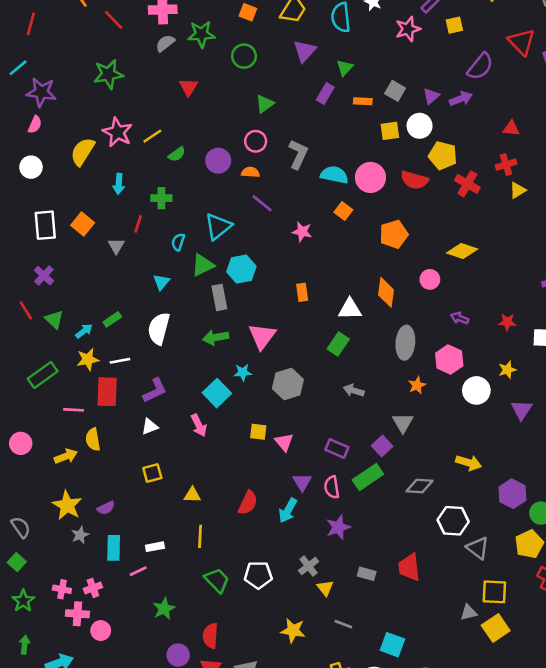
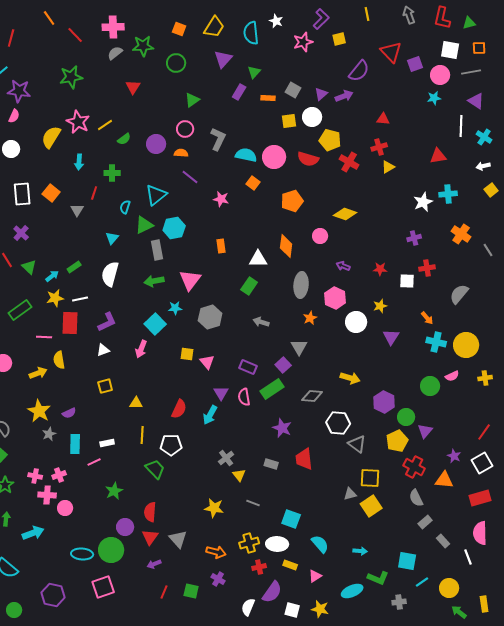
pink arrow: (199, 425) -> (141, 349), turned 48
purple star: (338, 527) -> (282, 428), moved, turned -30
white pentagon: (258, 575) -> (171, 445), moved

